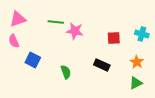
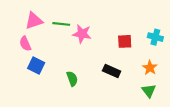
pink triangle: (18, 19) -> (34, 21), moved
pink semicircle: (14, 41) -> (25, 44), moved
green triangle: (136, 83) -> (149, 91), turned -40

